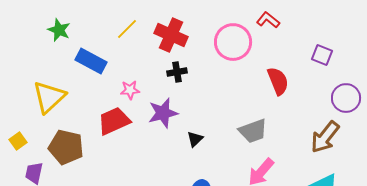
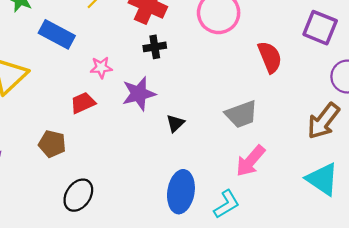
purple square: (322, 55) -> (320, 28), size x1.4
red trapezoid: (114, 121) -> (83, 103), size x0.7
brown pentagon: (66, 147) -> (52, 144), moved, size x0.7

